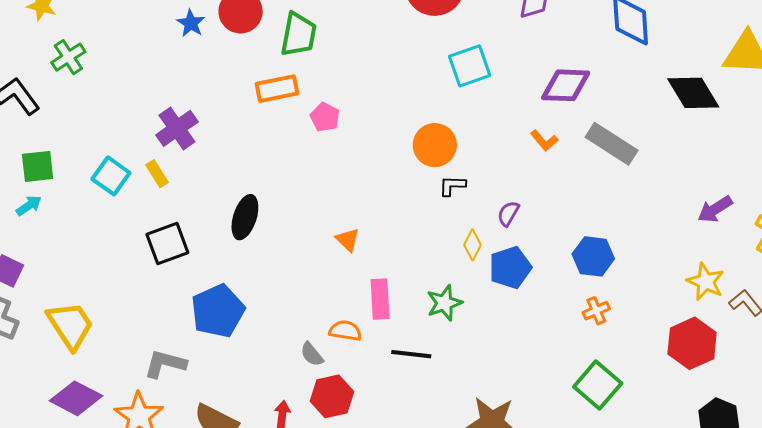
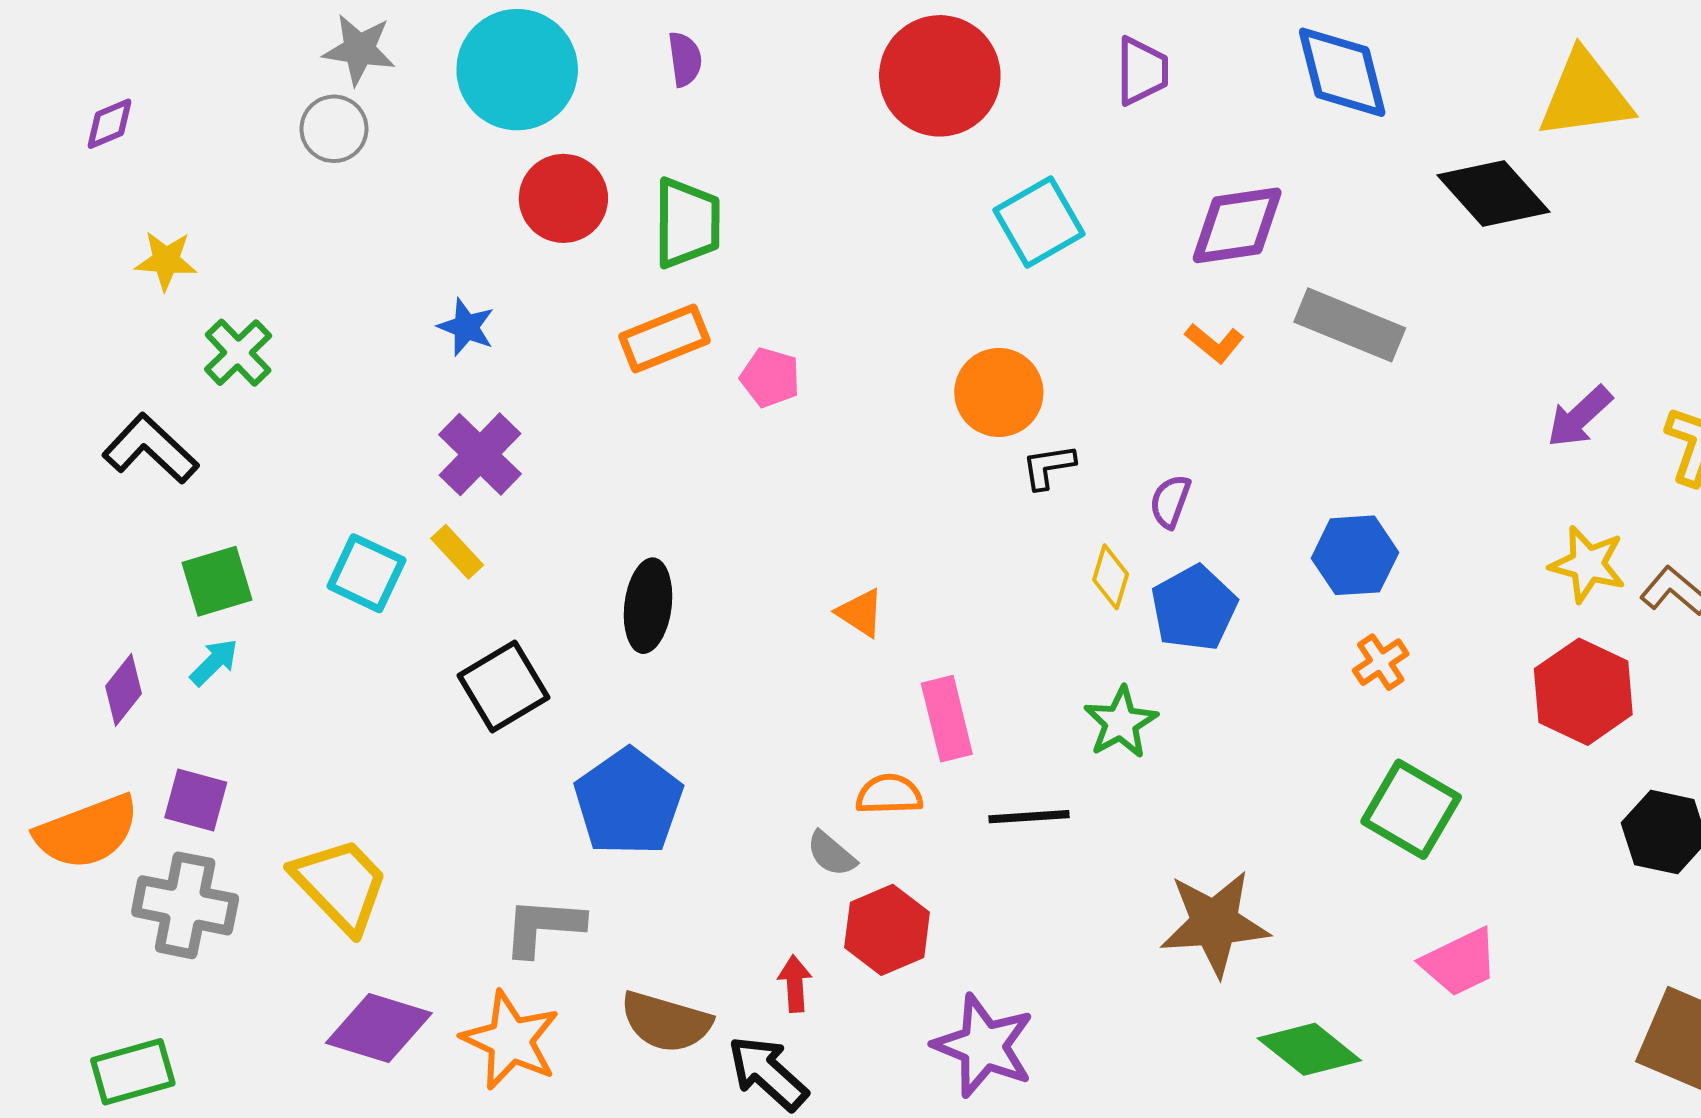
blue star: (191, 23) -> (466, 327), moved
green star: (444, 303) -> (1121, 722), moved

